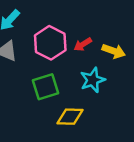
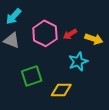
green square: (45, 87) -> (32, 76), moved

